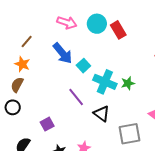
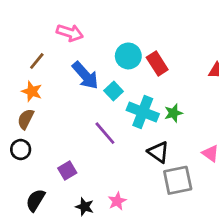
pink arrow: (67, 23) -> (70, 33), moved
cyan circle: (97, 24) -> (128, 56), moved
red rectangle: (118, 30) -> (157, 64), moved
black triangle: (102, 114) -> (158, 152), moved

